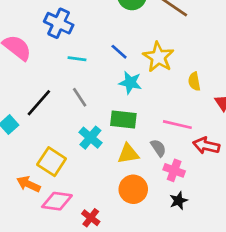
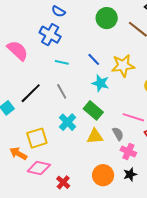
yellow star: (158, 57) -> (123, 66), turned 30
green rectangle: (123, 119) -> (93, 110), turned 30
yellow square: (52, 162) -> (37, 138), turned 35
orange circle: (133, 189) -> (103, 175), moved

